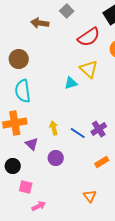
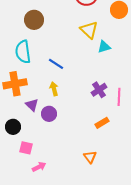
brown circle: (19, 59) -> (34, 20), moved
cyan triangle: (71, 83) -> (104, 47), moved
blue line: (78, 133) -> (56, 64), moved
purple circle: (56, 158) -> (49, 114), moved

